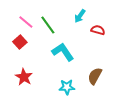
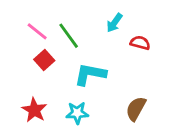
red square: (20, 42) -> (44, 60), moved
cyan L-shape: (63, 52) -> (90, 74), turned -45
cyan star: (67, 87) -> (77, 113), moved

